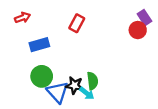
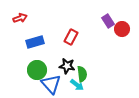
purple rectangle: (144, 18) -> (108, 21), moved
red rectangle: (77, 23) -> (71, 37), moved
black star: (74, 85) -> (67, 66), moved

